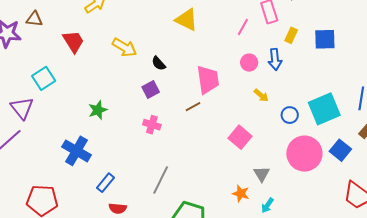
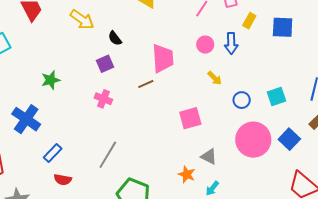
cyan square: (324, 109) -> (276, 97), size x0.6
pink square: (240, 137) -> (190, 118), turned 30
gray triangle: (262, 174) -> (209, 156), turned -36

